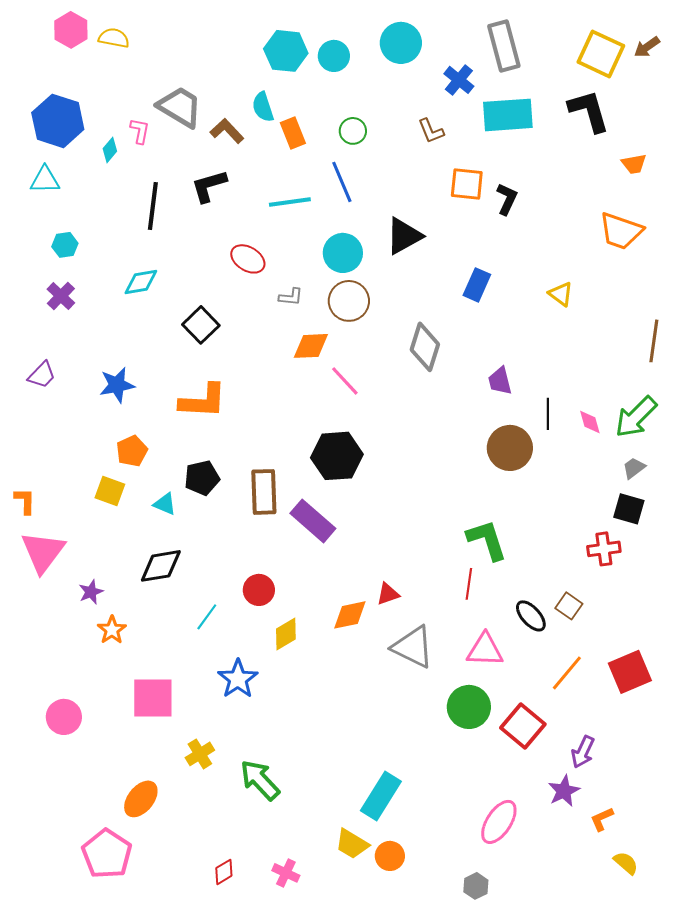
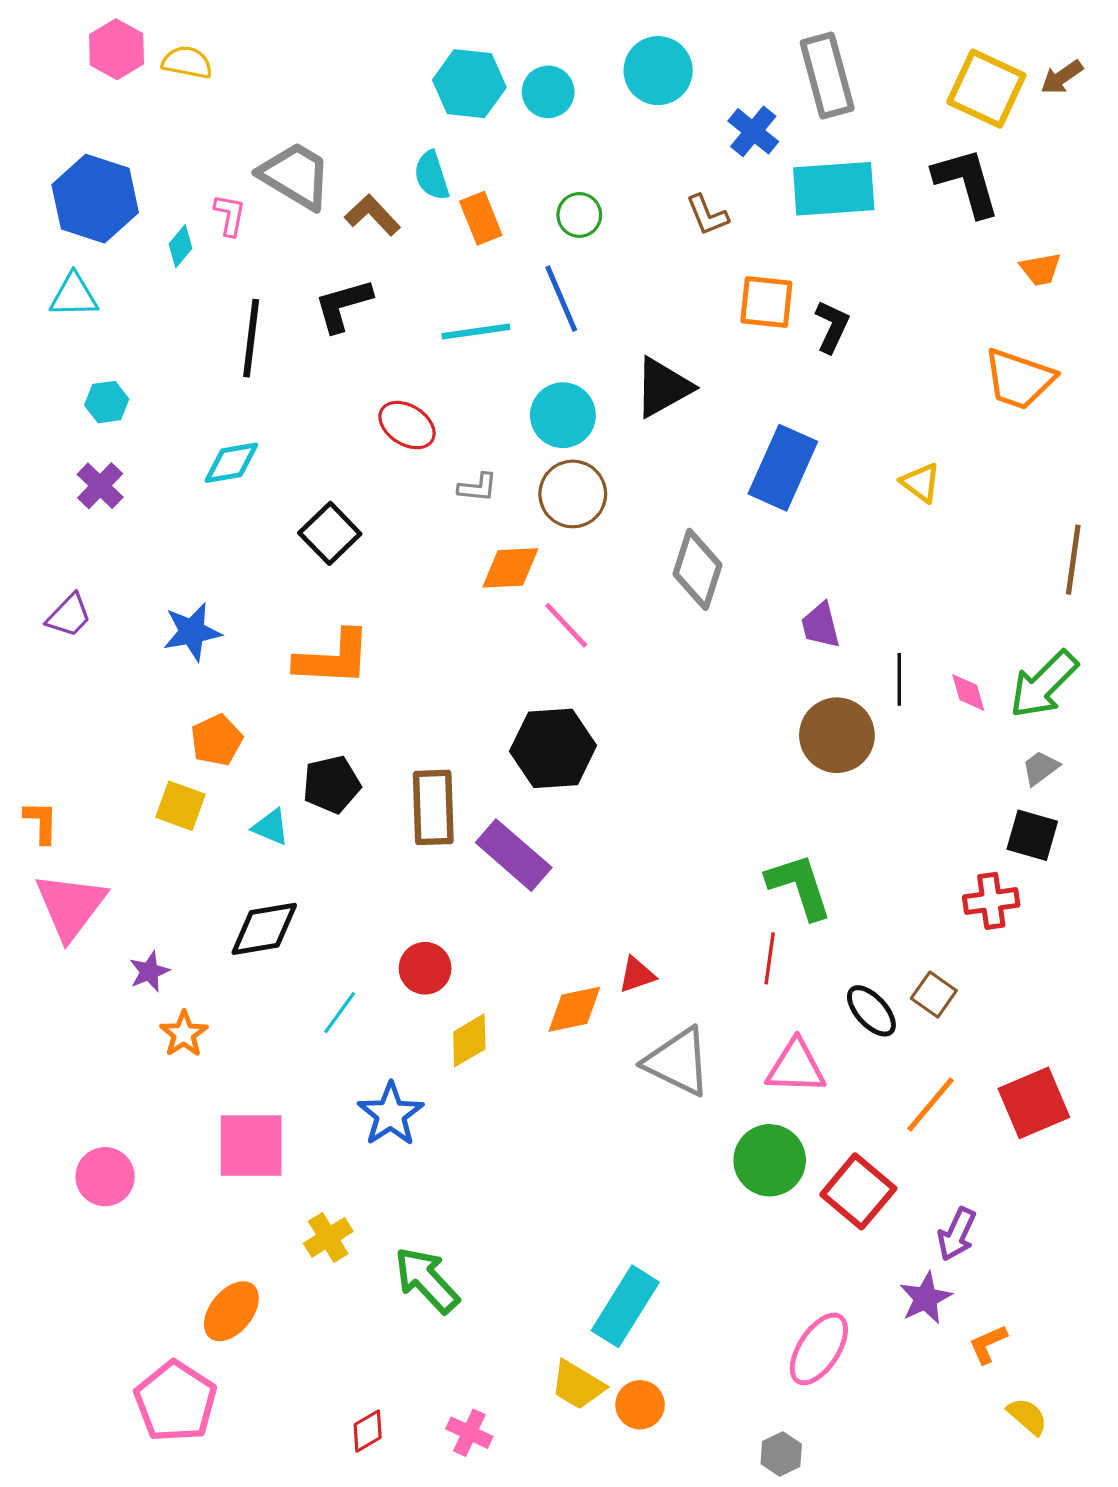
blue rectangle: (477, 285) -> (783, 468), size x1.5

